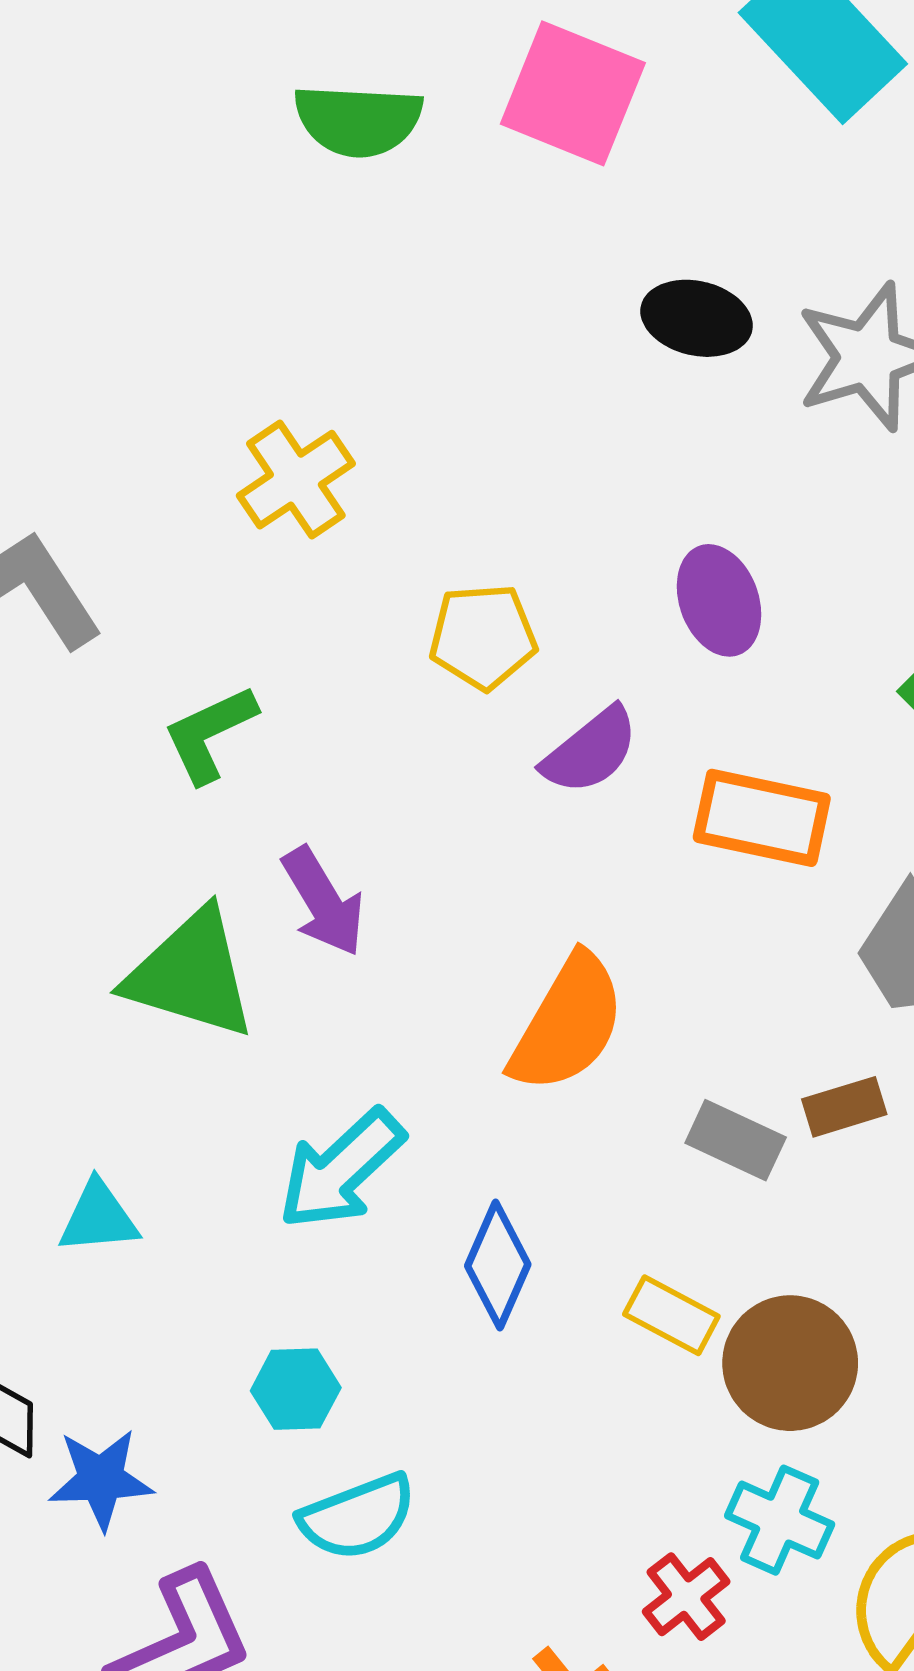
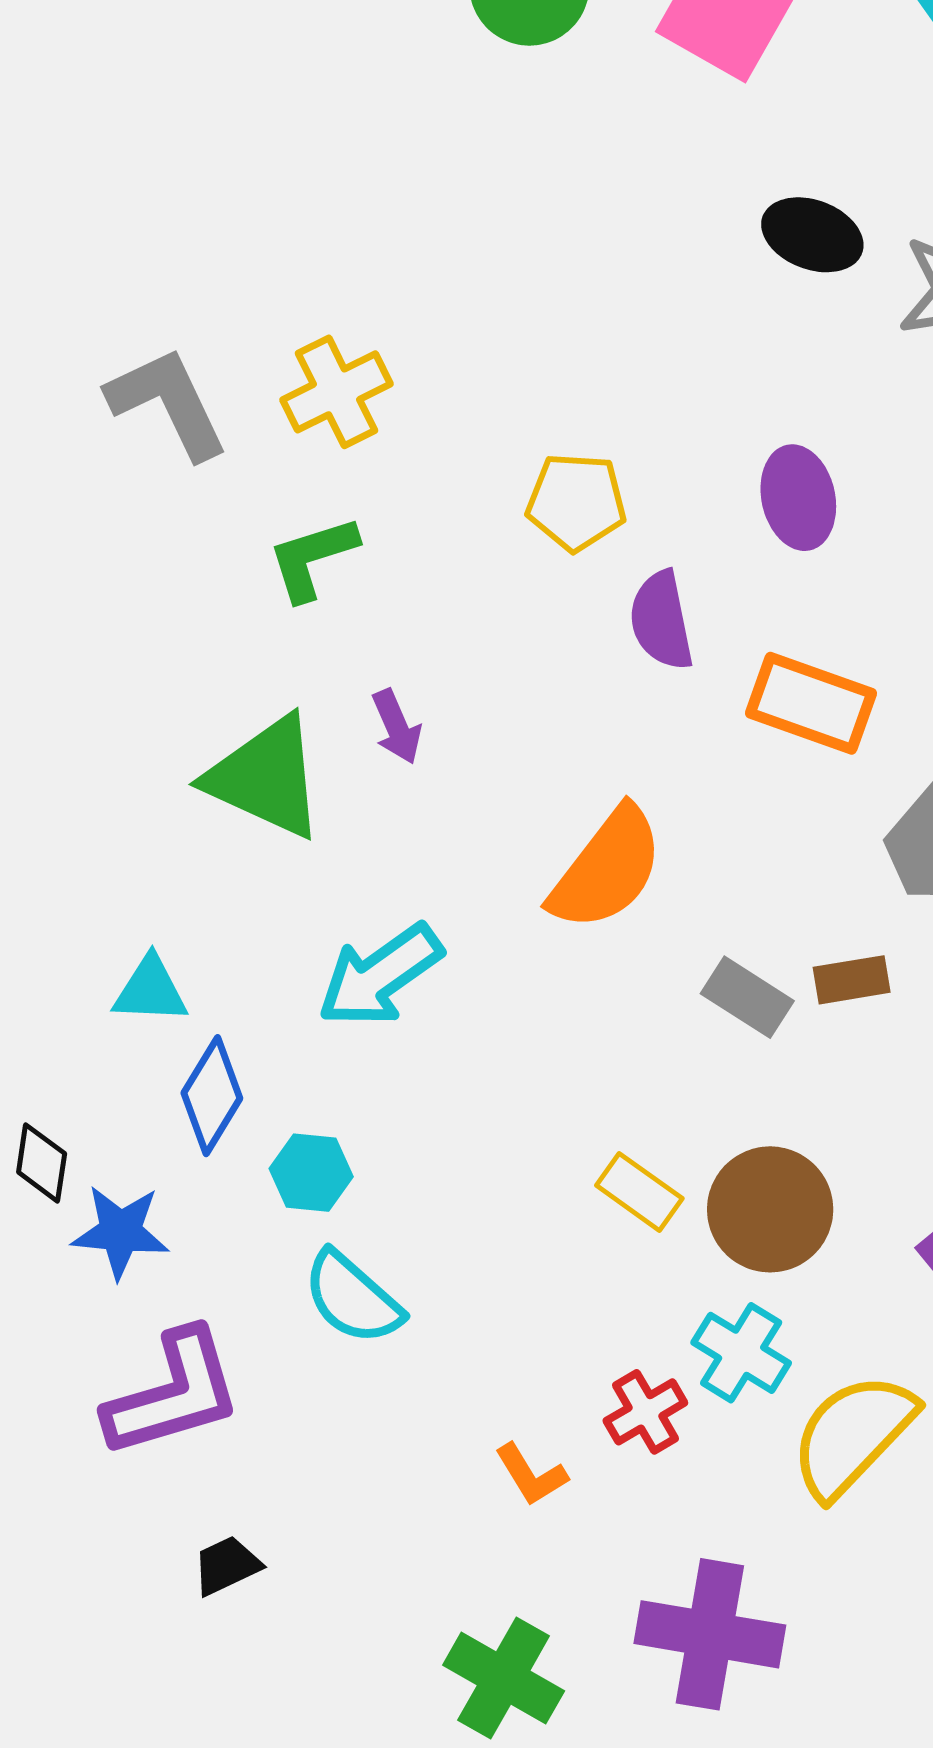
yellow cross: (296, 480) -> (337, 392), moved
purple semicircle: (590, 751) -> (661, 620), turned 110
purple arrow: (323, 902) -> (397, 727), size x0.7
blue diamond: (498, 1265) -> (212, 1096), moved
yellow rectangle: (671, 1315) -> (639, 1192), moved
cyan semicircle: (358, 1517) -> (352, 1298), turned 55

